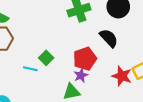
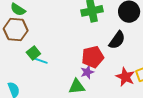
black semicircle: (109, 38) -> (117, 40), turned 72
green square: (46, 58) -> (33, 53), moved

